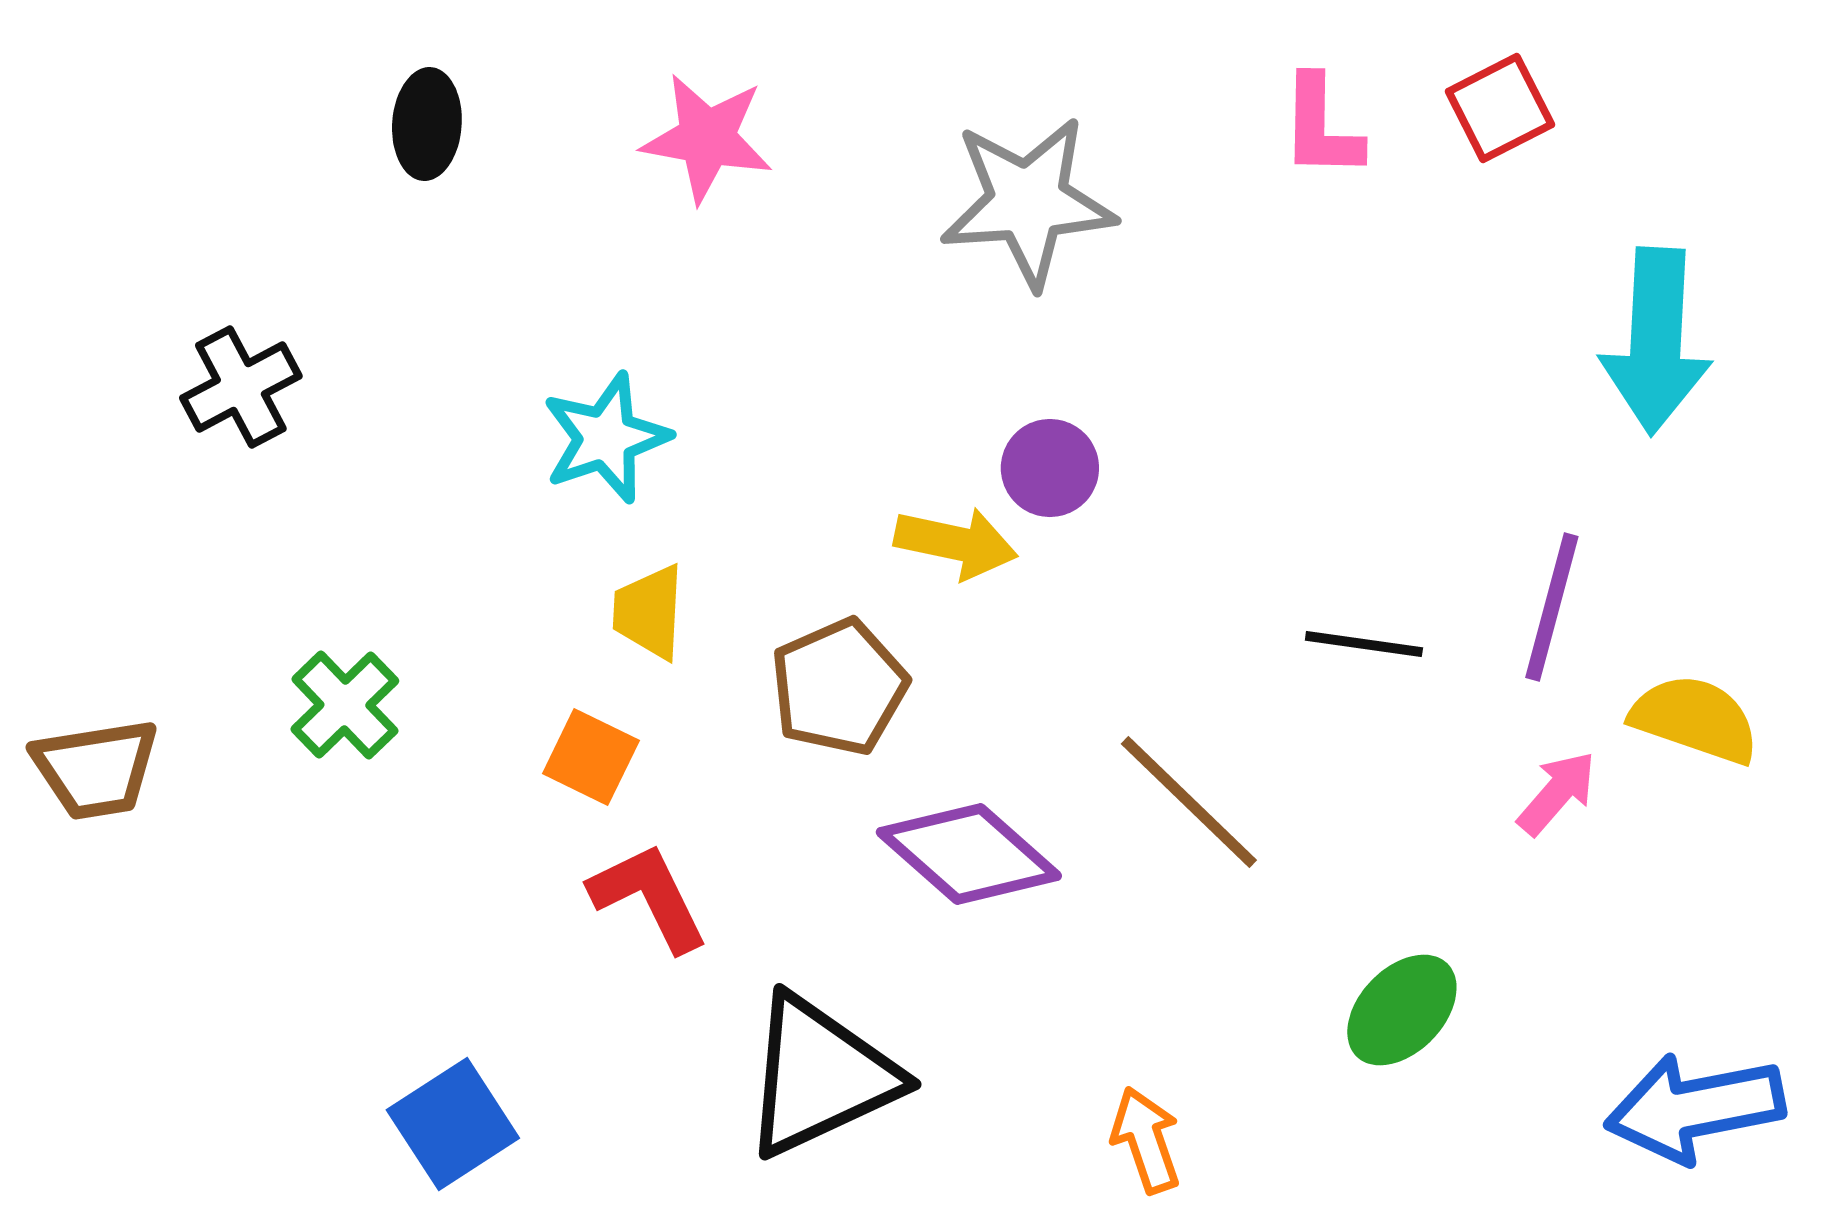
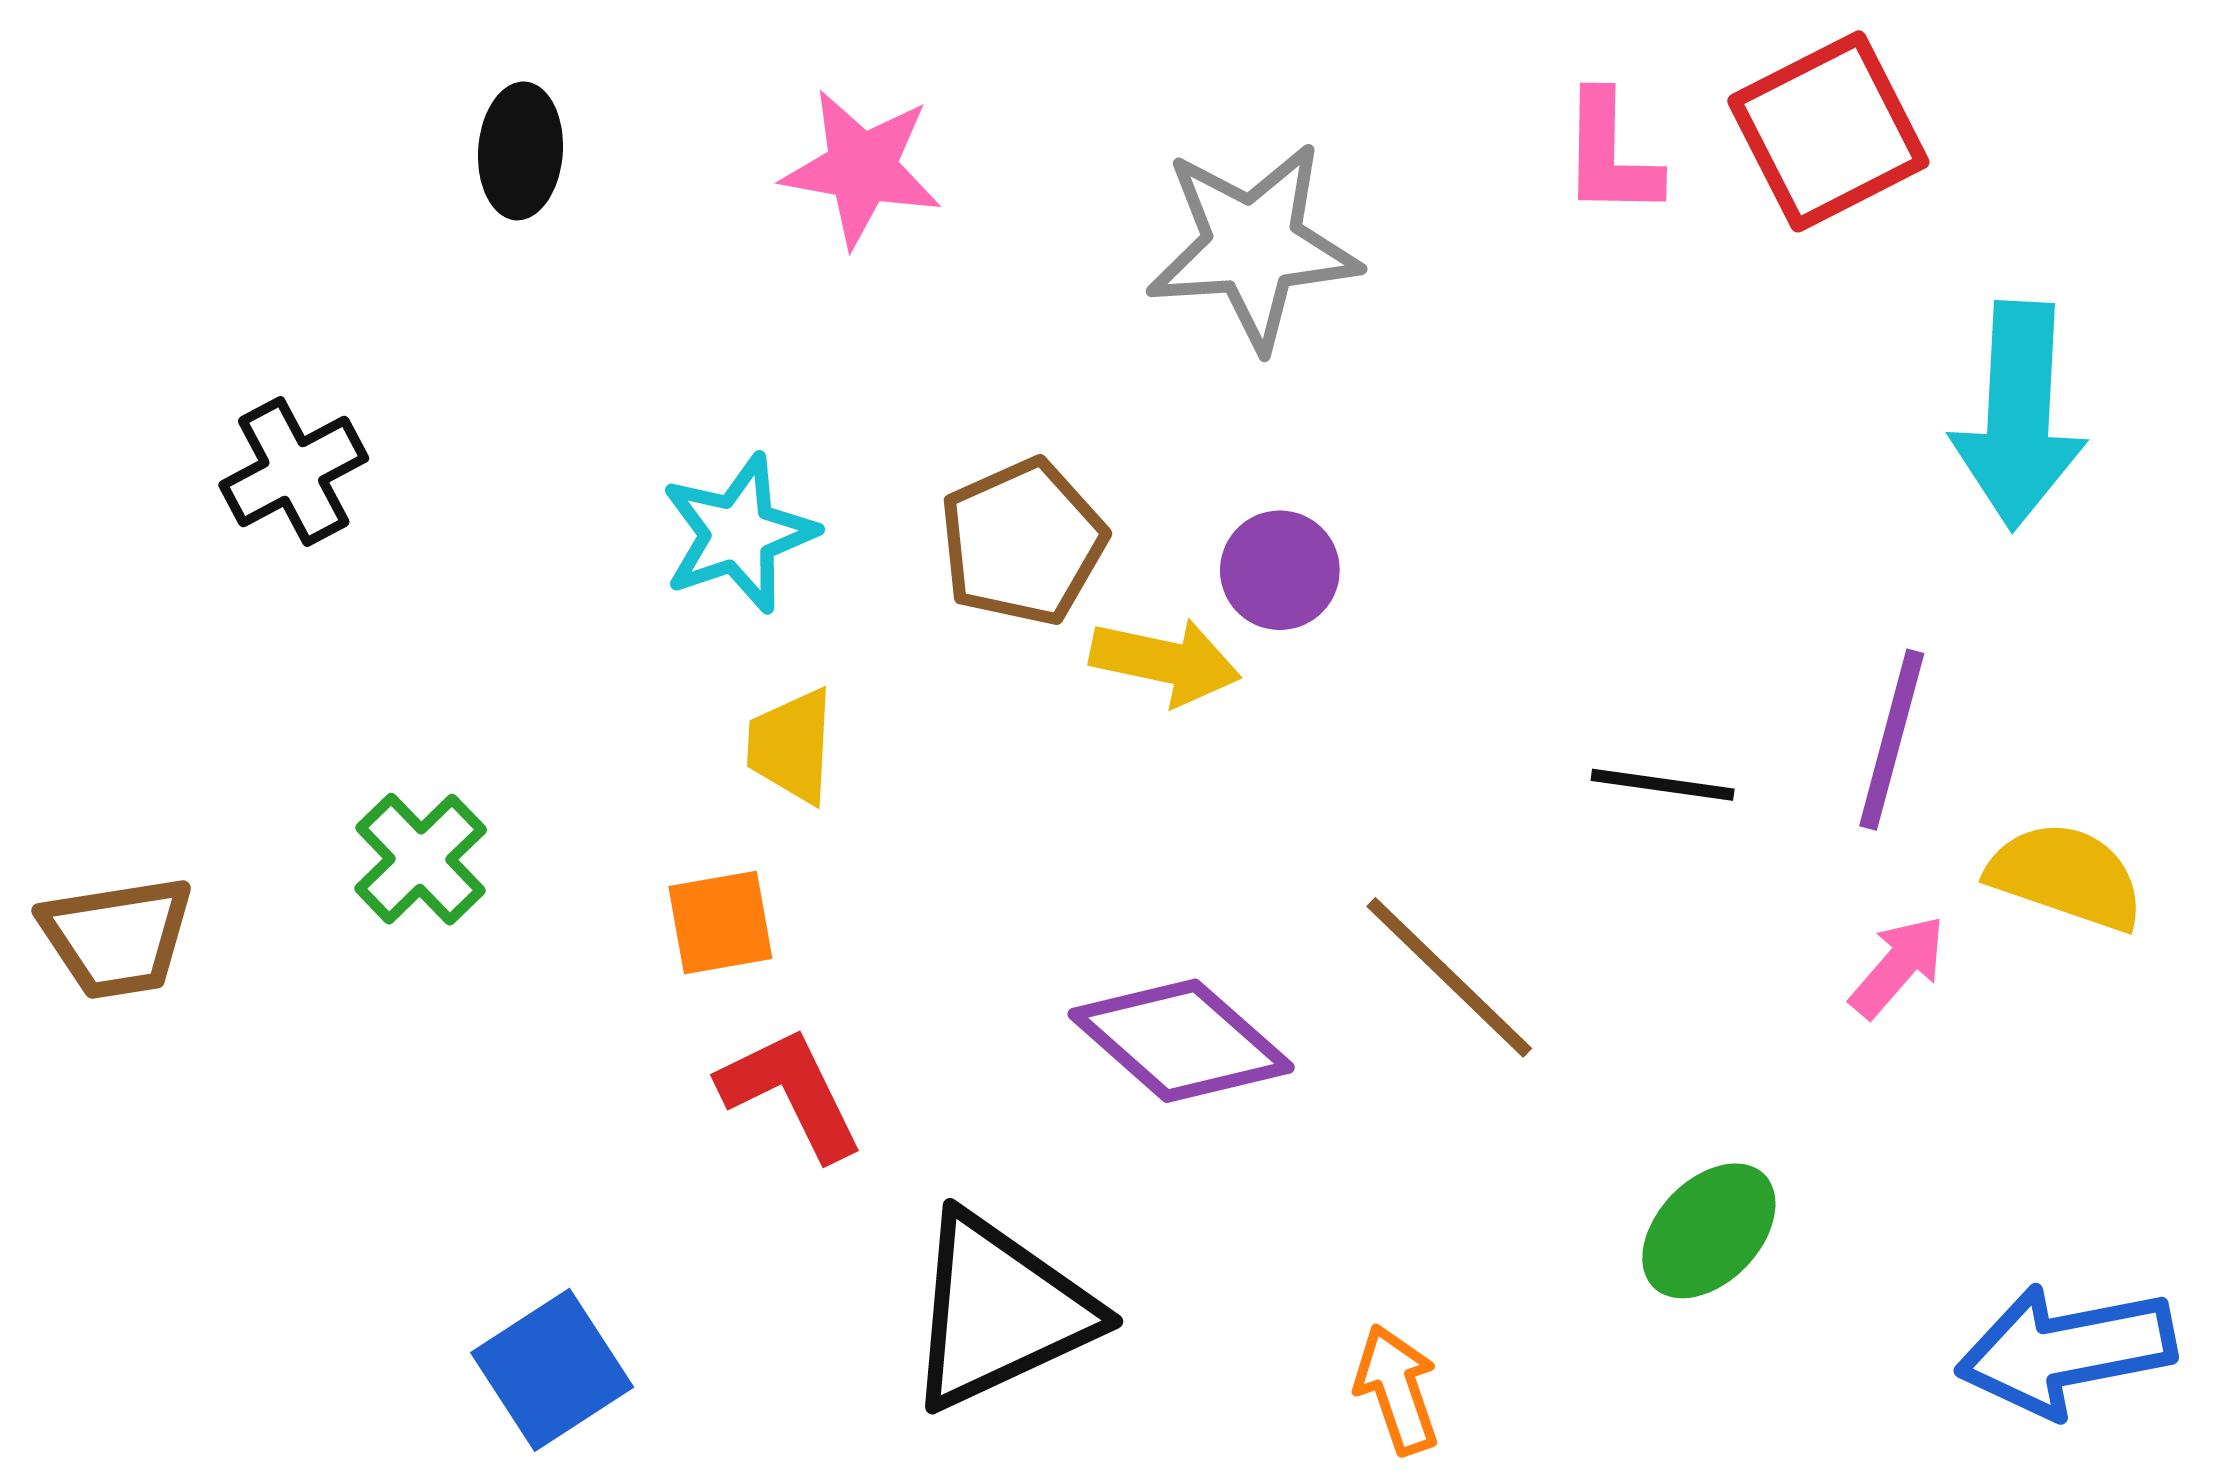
red square: (1500, 108) -> (1828, 131), size x1.5
brown pentagon: (839, 687) -> (1023, 542), moved
orange square: (591, 757) -> (720, 923), turned -36

